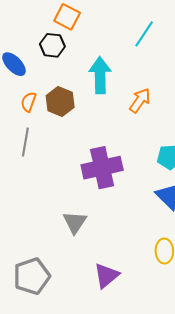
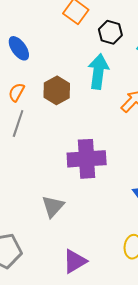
black hexagon: (52, 45) -> (110, 32), moved
orange semicircle: (29, 102) -> (16, 92), moved

